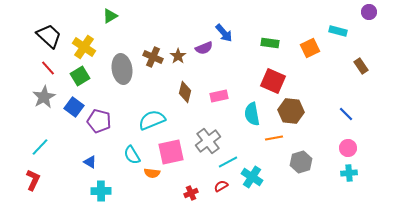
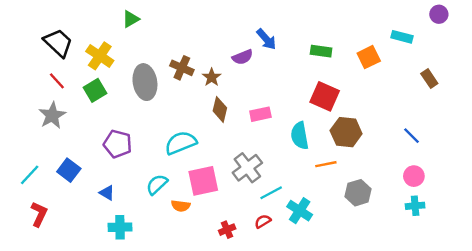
brown star: (178, 56) -> (212, 77), moved
blue square: (74, 107) -> (69, 170), moved
cyan line: (40, 147) -> (30, 175), moved
cyan semicircle: (132, 155) -> (157, 184), turned 78

